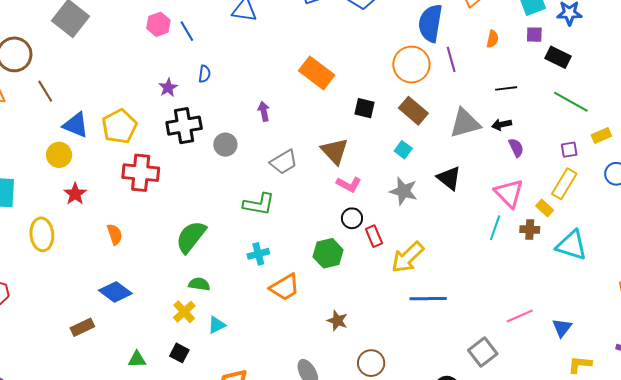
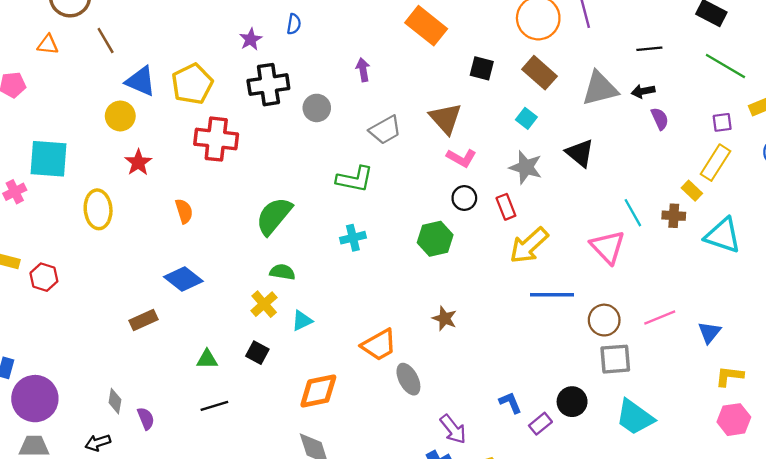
pink triangle: (509, 193) -> (608, 247), moved
cyan line: (495, 228) -> (633, 213), turned -50
red rectangle: (374, 236) -> (506, 207), moved
orange trapezoid: (285, 287) -> (379, 345), moved
gray square: (483, 352) -> (615, 359), turned 32
brown circle: (371, 363) -> (604, 320), moved

